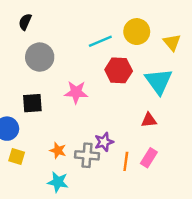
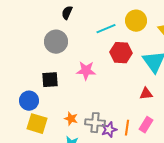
black semicircle: (25, 22) -> (67, 13), moved
purple star: (104, 142) -> (109, 130), moved
yellow square: (17, 157) -> (37, 124), size x1.5

